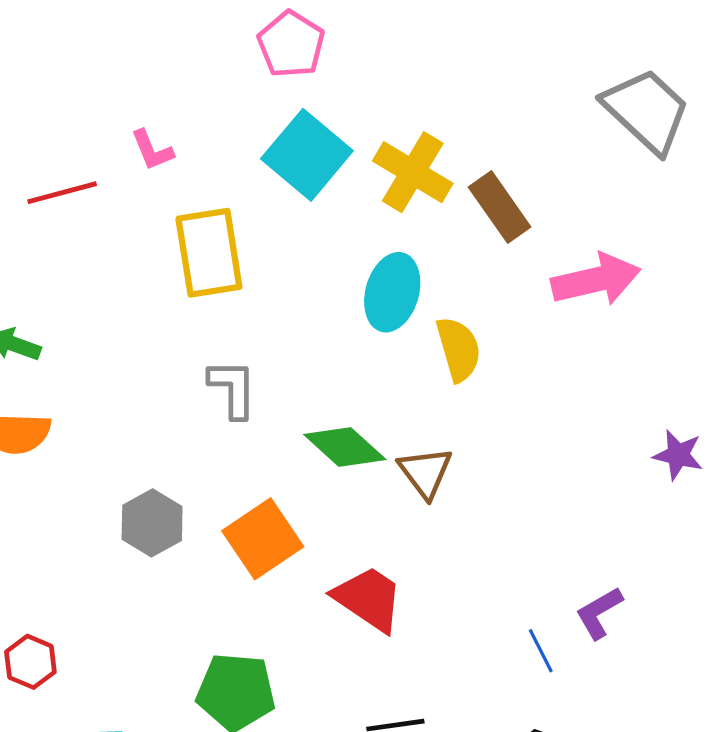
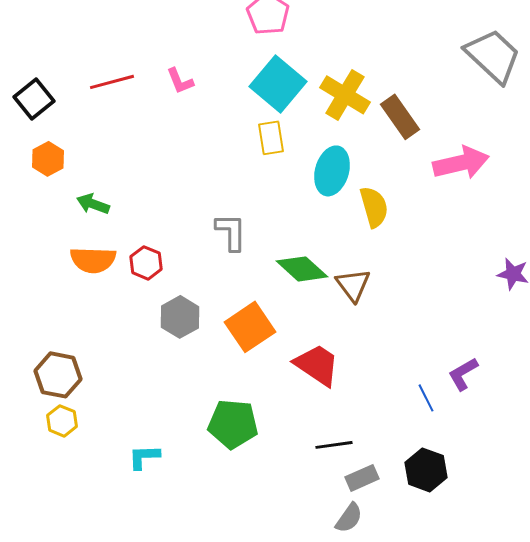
red line: (62, 193) -> (112, 82), moved
yellow rectangle: (209, 253) -> (271, 138), moved, size x0.6
red hexagon: (30, 662) -> (146, 263), moved

